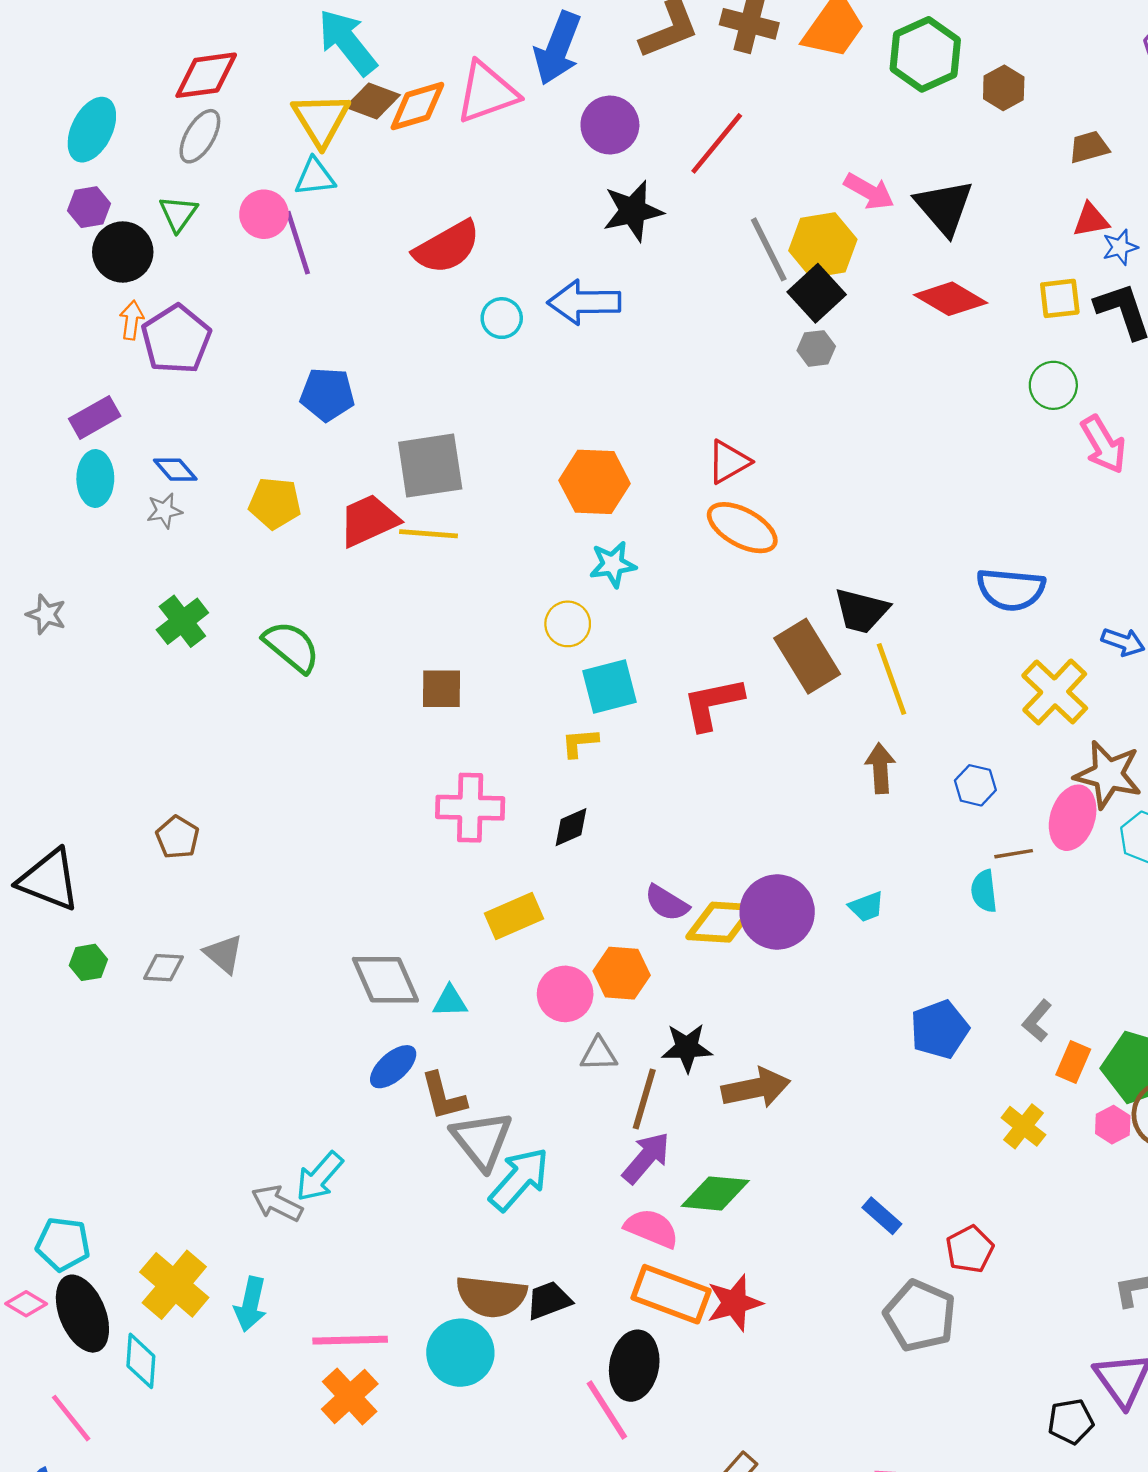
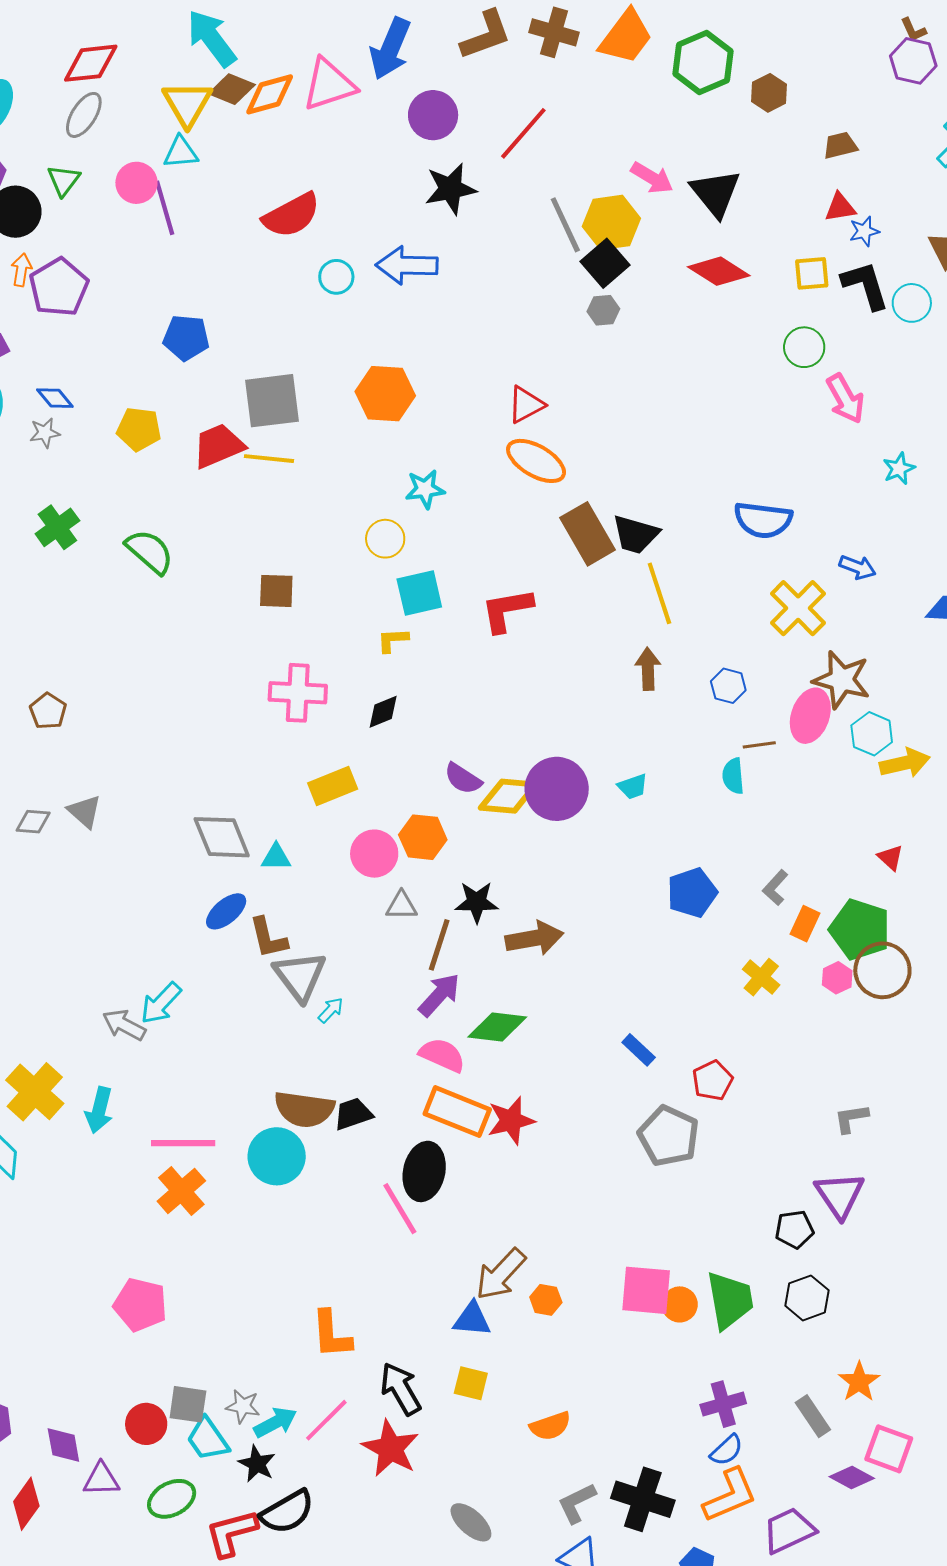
orange hexagon: (595, 482) -> (385, 394), moved
brown rectangle: (807, 656) -> (588, 534), moved
cyan arrow: (519, 1179) -> (331, 1010), size x0.5

